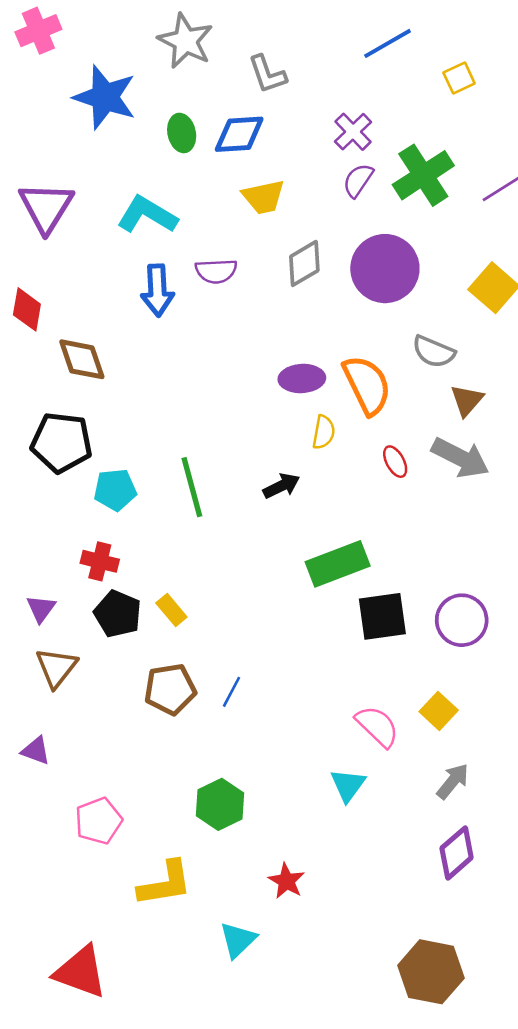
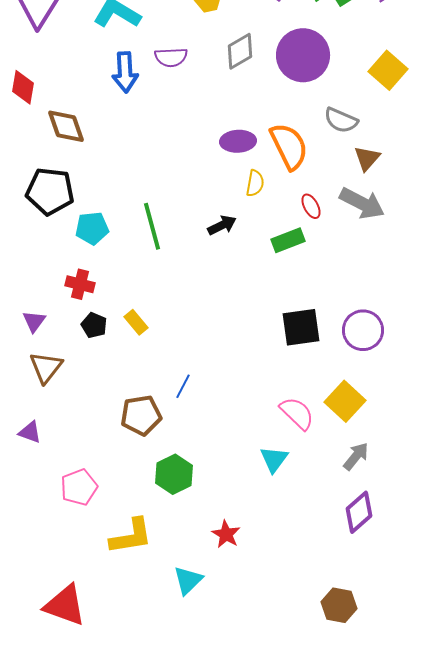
green rectangle: (338, 564) -> (288, 240), moved, size x0.7
black pentagon: (118, 614) -> (94, 325), size x0.7
brown pentagon: (170, 689) -> (141, 415), moved
yellow square: (439, 711) -> (345, 401), size x1.4
brown hexagon: (431, 972) -> (339, 605), size x0.7

